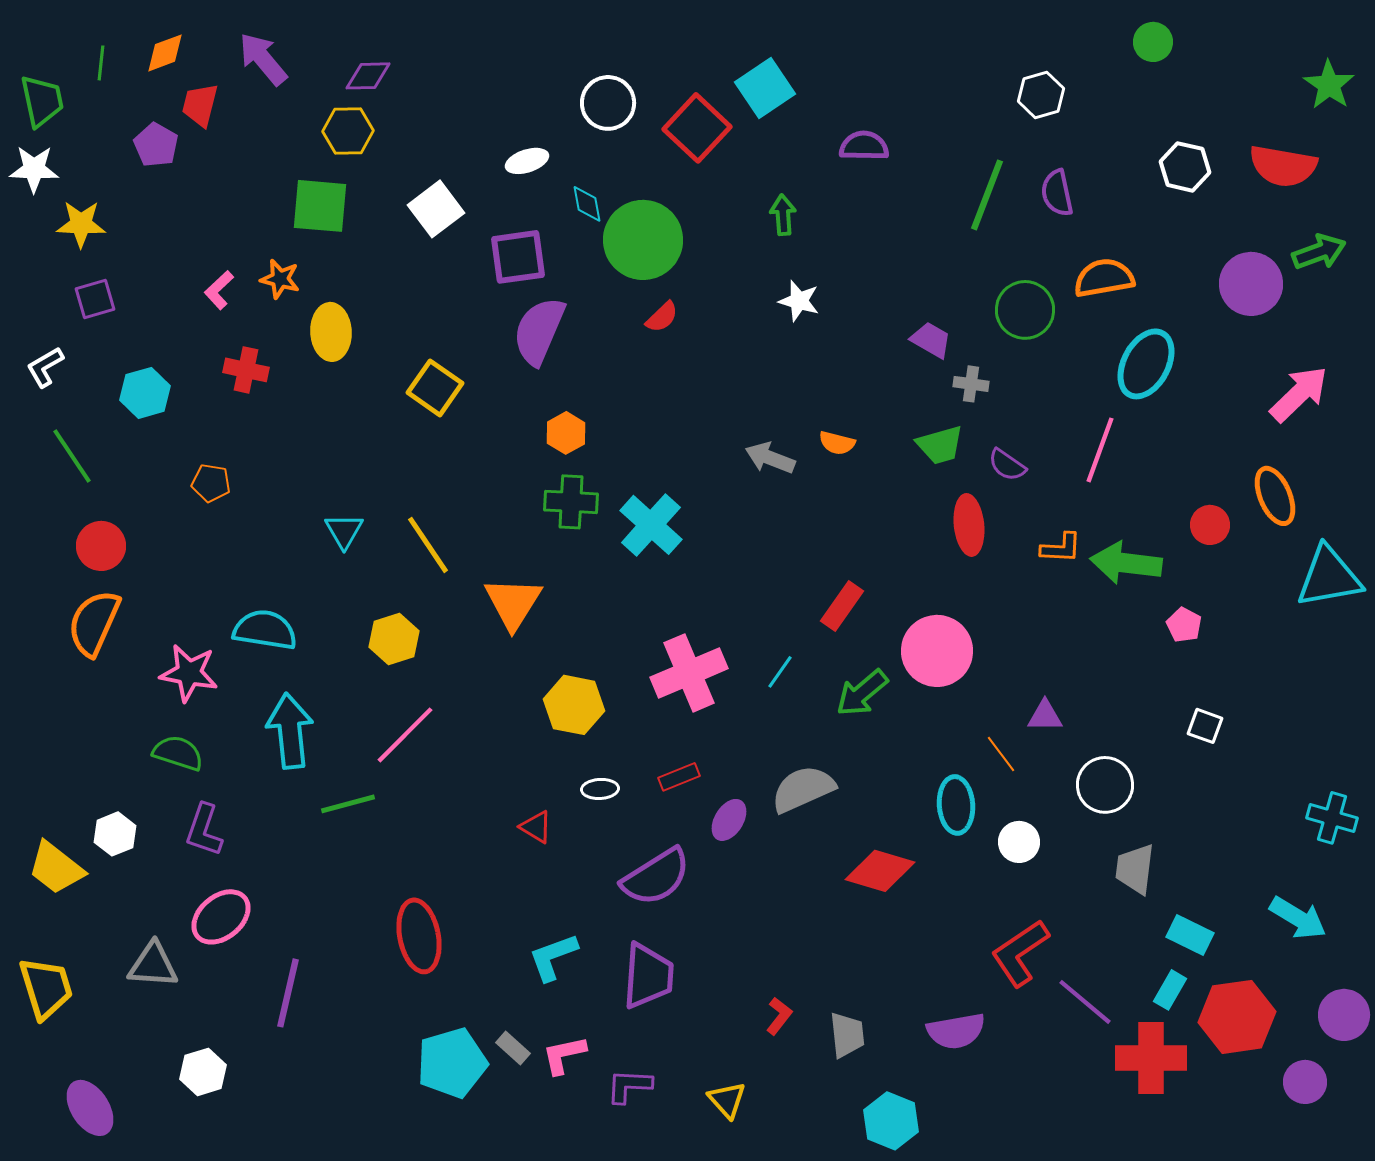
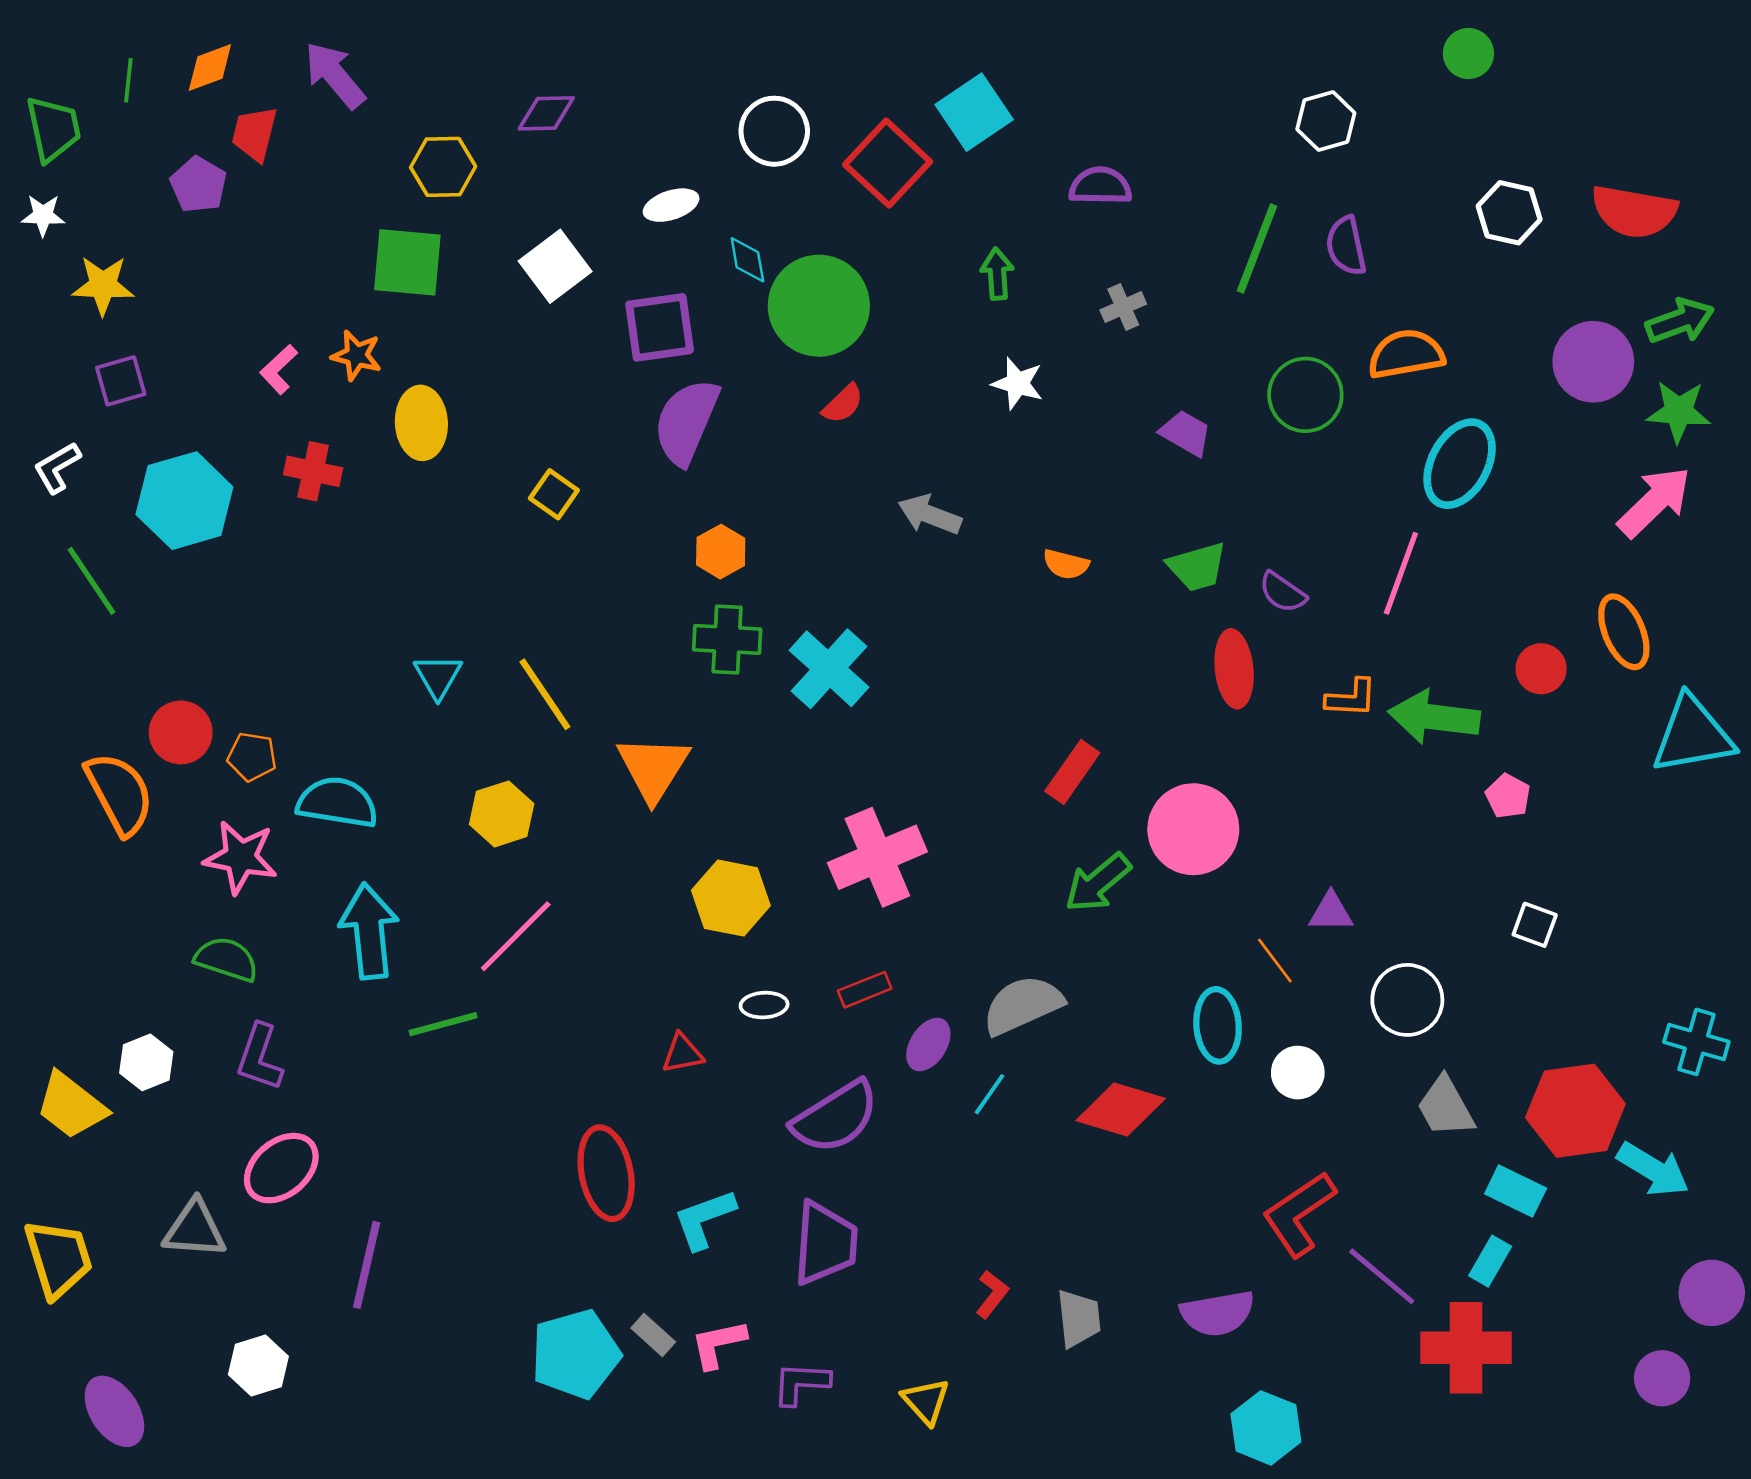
purple diamond: (368, 76) -> (546, 113), moved
green star: (1329, 85) -> (1679, 411), moved, turned -30
white star: (34, 169) -> (43, 215), size x0.7
gray cross: (971, 384) -> (1123, 307), moved, turned -32
yellow square: (435, 388) -> (554, 494), size x0.7
cyan hexagon: (145, 393) -> (184, 501), size x1.5
gray arrow: (770, 458) -> (930, 515), moved
orange pentagon: (211, 483) -> (252, 757), moved
red circle: (101, 546) -> (181, 732), moved
orange semicircle: (94, 623) -> (119, 794), turned 128
cyan line: (780, 672) -> (990, 1094), moved
red triangle: (536, 827) -> (683, 1053), turned -42
gray trapezoid: (1135, 869) -> (1446, 1107), turned -36
red ellipse: (419, 936) -> (606, 1173), moved
red hexagon: (1237, 1017) -> (1575, 1111), moved
cyan hexagon: (891, 1121) -> (1266, 1428), moved

